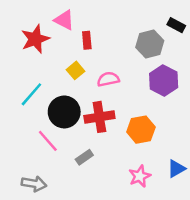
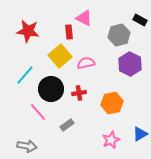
pink triangle: (64, 20) -> (84, 18), moved
red star: (35, 39) -> (28, 31), turned 30
yellow square: (75, 70) -> (60, 56), size x1.6
red cross: (99, 117) -> (79, 93), size x0.6

